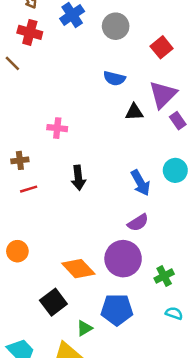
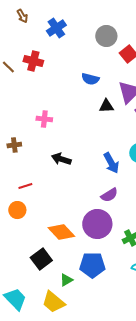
gray circle: (116, 26) -> (106, 36), moved
red cross: (30, 32) -> (33, 61), moved
black arrow: (78, 178) -> (61, 159), turned 114
red line: (29, 189) -> (25, 186), moved
orange circle: (17, 251) -> (17, 210), moved

